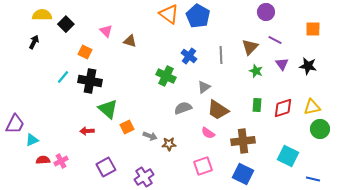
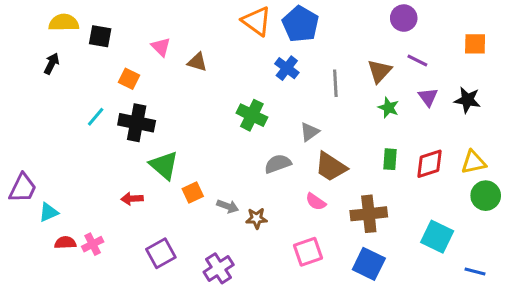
black square: (66, 24) -> (100, 36), turned -35
blue cross: (189, 56) -> (287, 68), moved

